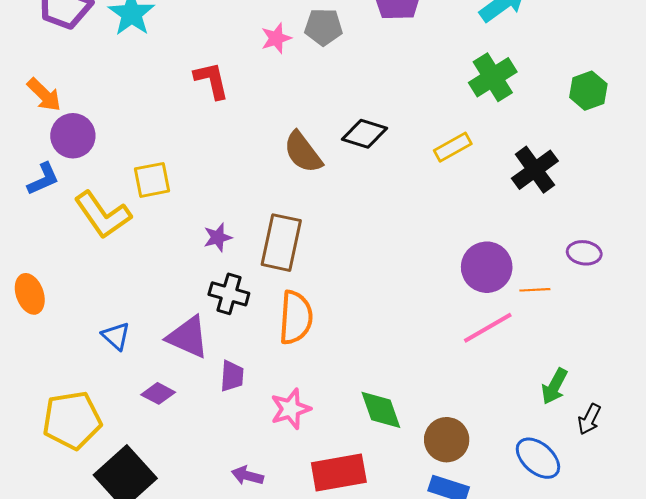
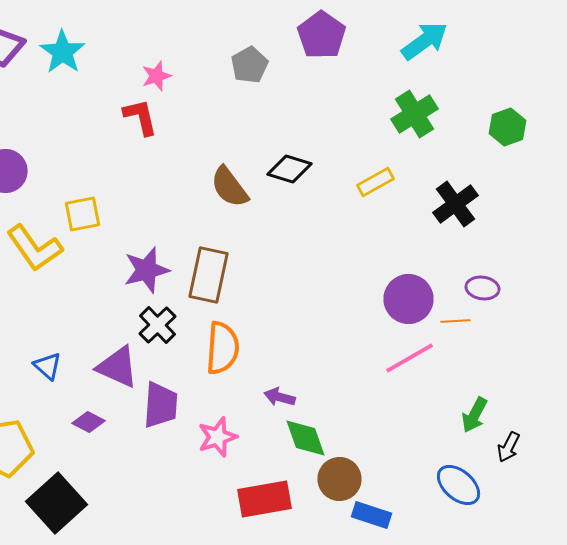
gray pentagon: (323, 27) -> (250, 65), turned -30
pink star: (276, 38) -> (156, 76), moved
purple star: (218, 237) -> (146, 270), size x1.6
purple ellipse: (584, 253) -> (482, 288), moved
black cross: (229, 294) -> (158, 325), turned 30
purple trapezoid: (232, 376) -> (160, 405), size x1.5
brown circle: (447, 440) -> (340, 479), moved
purple arrow: (247, 476) -> (280, 397), moved

